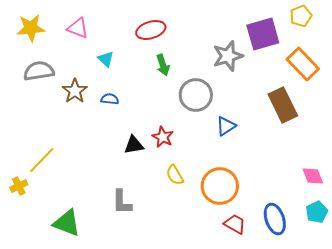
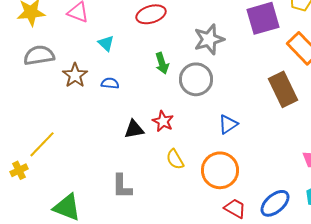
gray star: (228, 56) -> (209, 39), moved
green arrow: (163, 65) -> (162, 63), moved
blue triangle: (226, 126) -> (228, 124), moved
blue ellipse: (275, 219) -> (275, 203), turned 68

